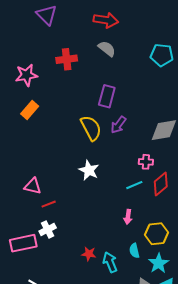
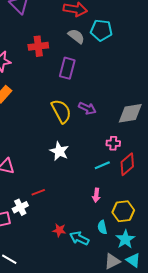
cyan pentagon: (162, 55) -> (101, 30), moved
purple rectangle: (107, 96) -> (67, 68), moved
purple arrow: (118, 125) -> (87, 108), turned -102
red line: (49, 204) -> (38, 192), moved
cyan arrow: (110, 262) -> (79, 238), turned -42

